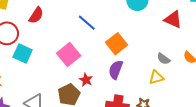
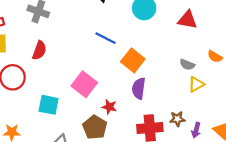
blue line: (87, 23) -> (106, 38), moved
cyan square: (23, 53) -> (49, 105), moved
yellow triangle: (156, 77) -> (196, 84), moved

